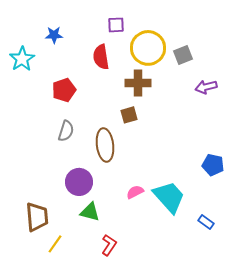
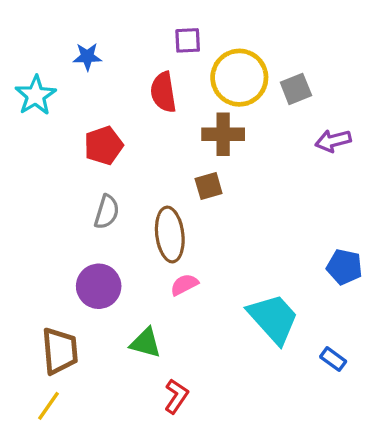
purple circle: (79, 182) -> (99, 286), moved
pink semicircle: (135, 192) -> (184, 285), moved
yellow line: (55, 244) -> (48, 406), moved

